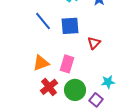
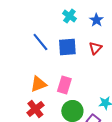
red triangle: (94, 43) -> (95, 48), moved
red cross: (49, 87) -> (35, 109), moved

